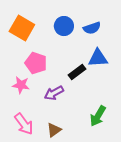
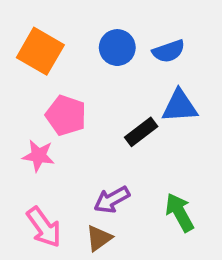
purple arrow: (54, 93) -> (112, 200), moved
green arrow: (98, 116) -> (180, 212), turned 120

